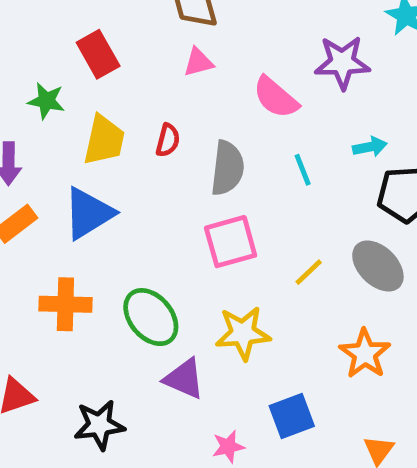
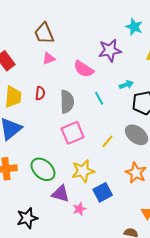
blue square: (292, 416) -> (103, 192), moved
pink star: (228, 447) -> (79, 209), moved

